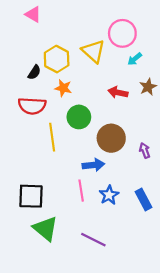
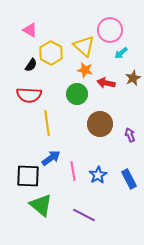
pink triangle: (33, 14) -> (30, 30), moved
orange star: (63, 88) -> (85, 70), moved
green circle: (79, 117) -> (77, 94), moved
blue arrow: (93, 165) -> (51, 158), moved, turned -30

